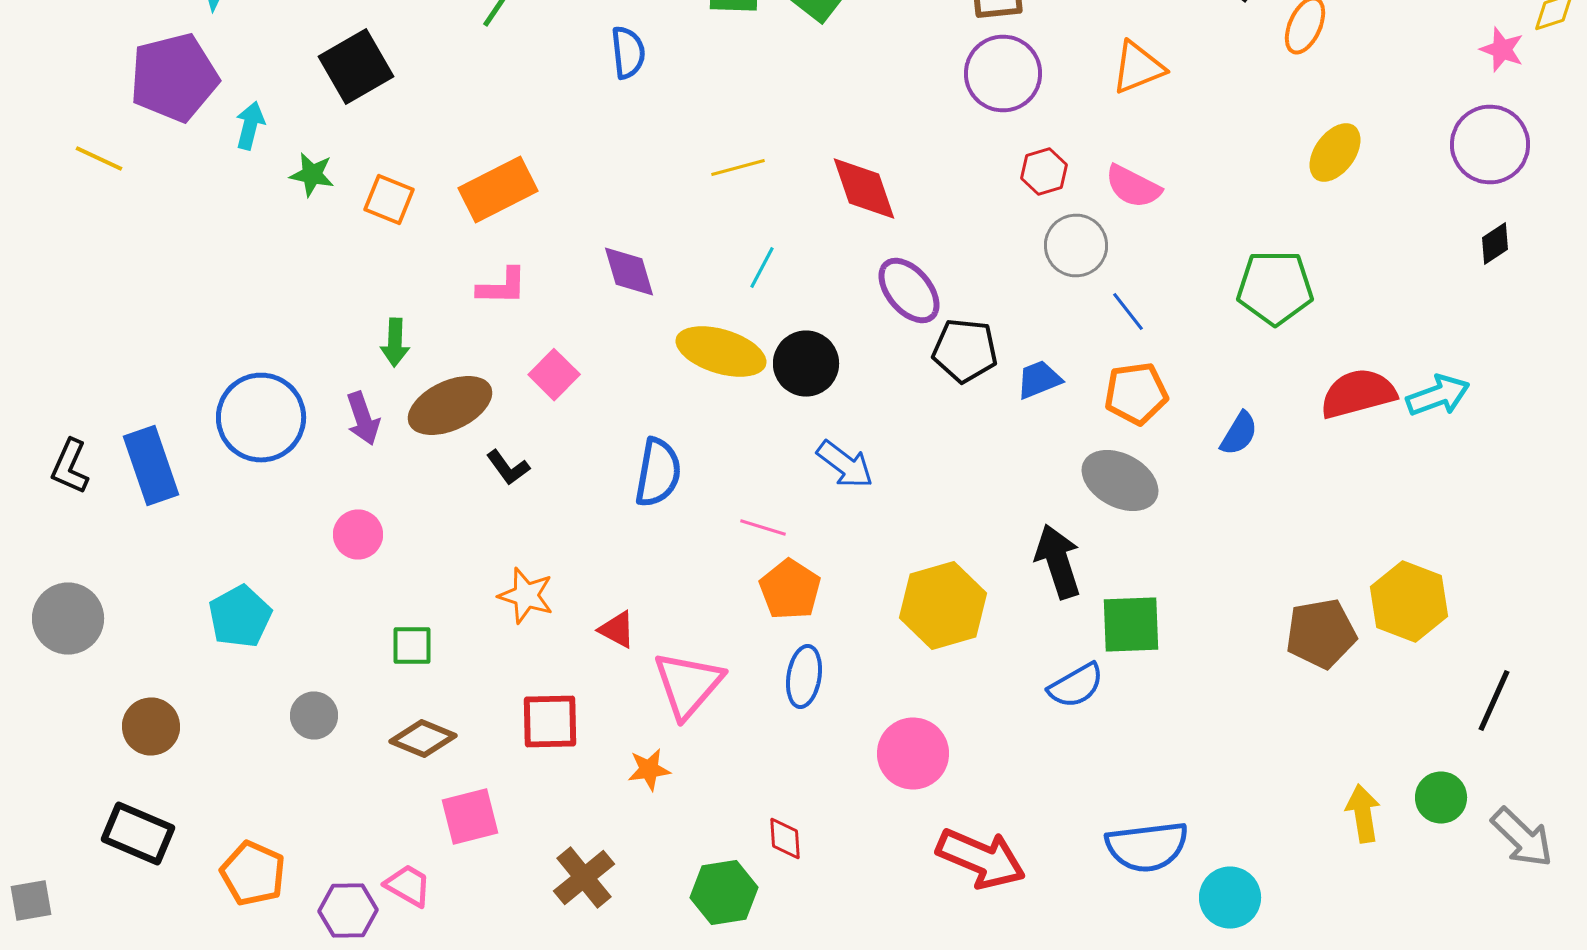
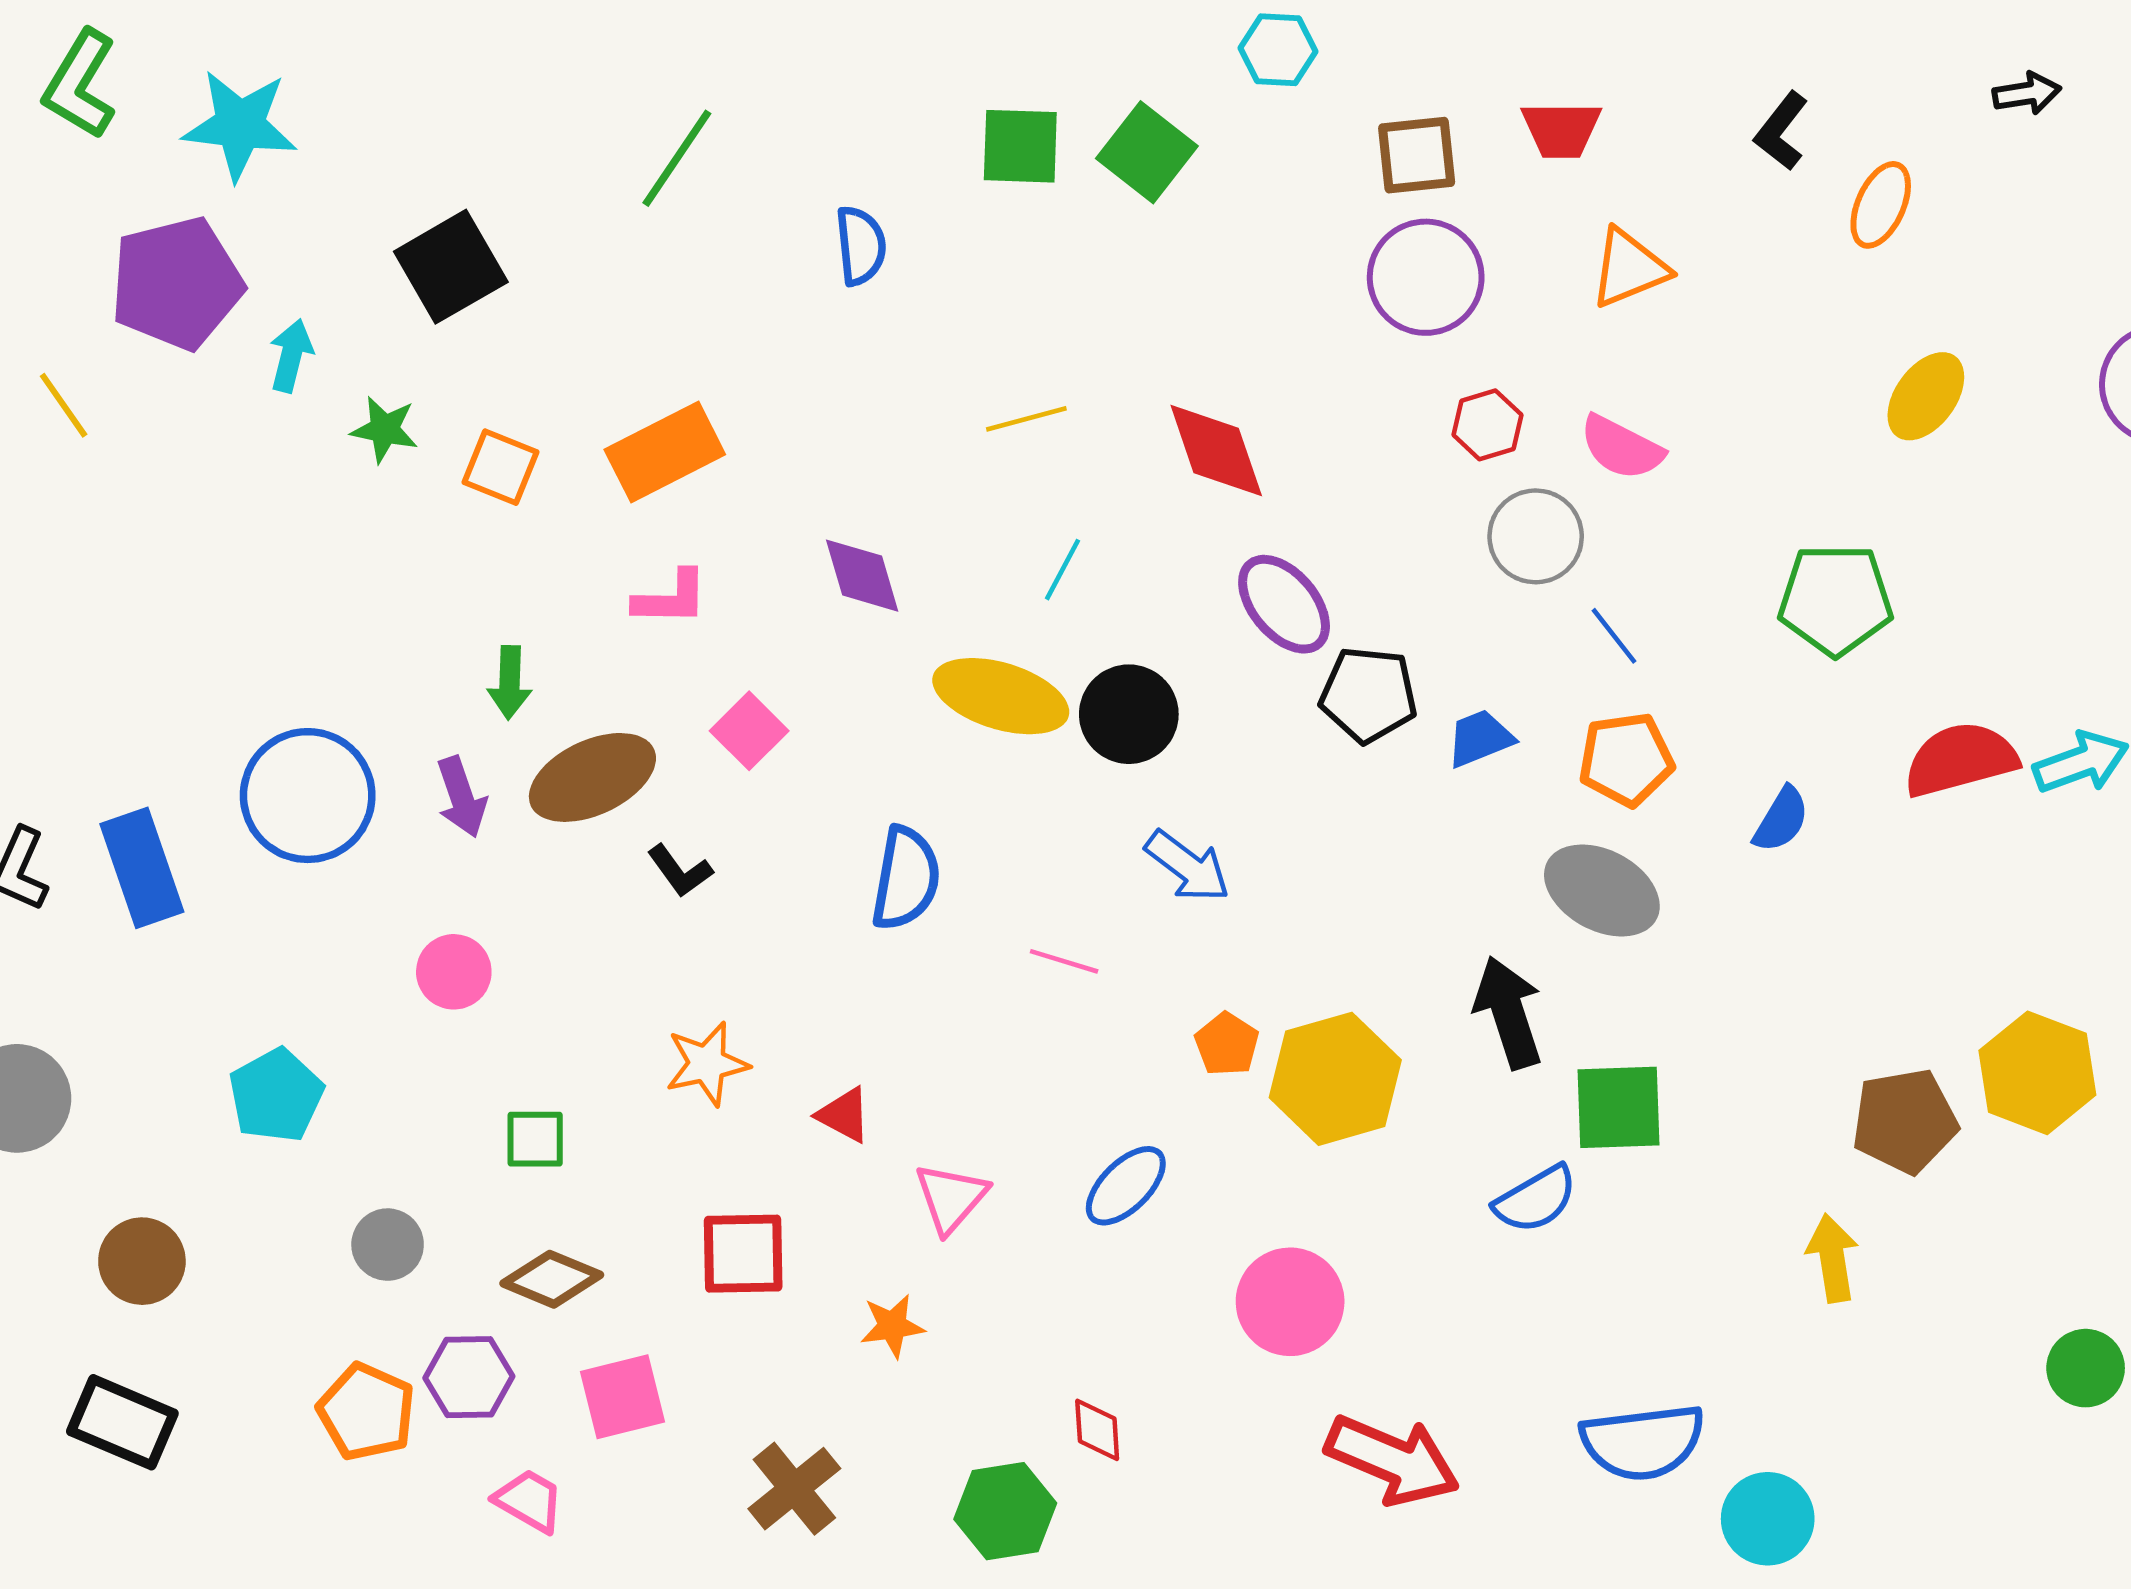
yellow line: (99, 158) -> (64, 405), turned 30
orange pentagon: (790, 590) -> (1227, 1044), moved, size x0.7
orange star: (526, 596) -> (707, 1064), turned -30
blue ellipse: (804, 676) -> (1126, 1186), turned 36
pink triangle: (688, 684) -> (951, 1198), size x0.7
yellow arrow: (1363, 814) -> (1832, 1258), moved
orange pentagon: (253, 874) -> (366, 1412), moved
purple hexagon: (348, 910) -> (469, 1377), moved

